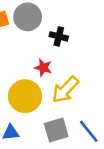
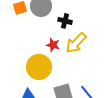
yellow arrow: (65, 90) -> (76, 43), moved

